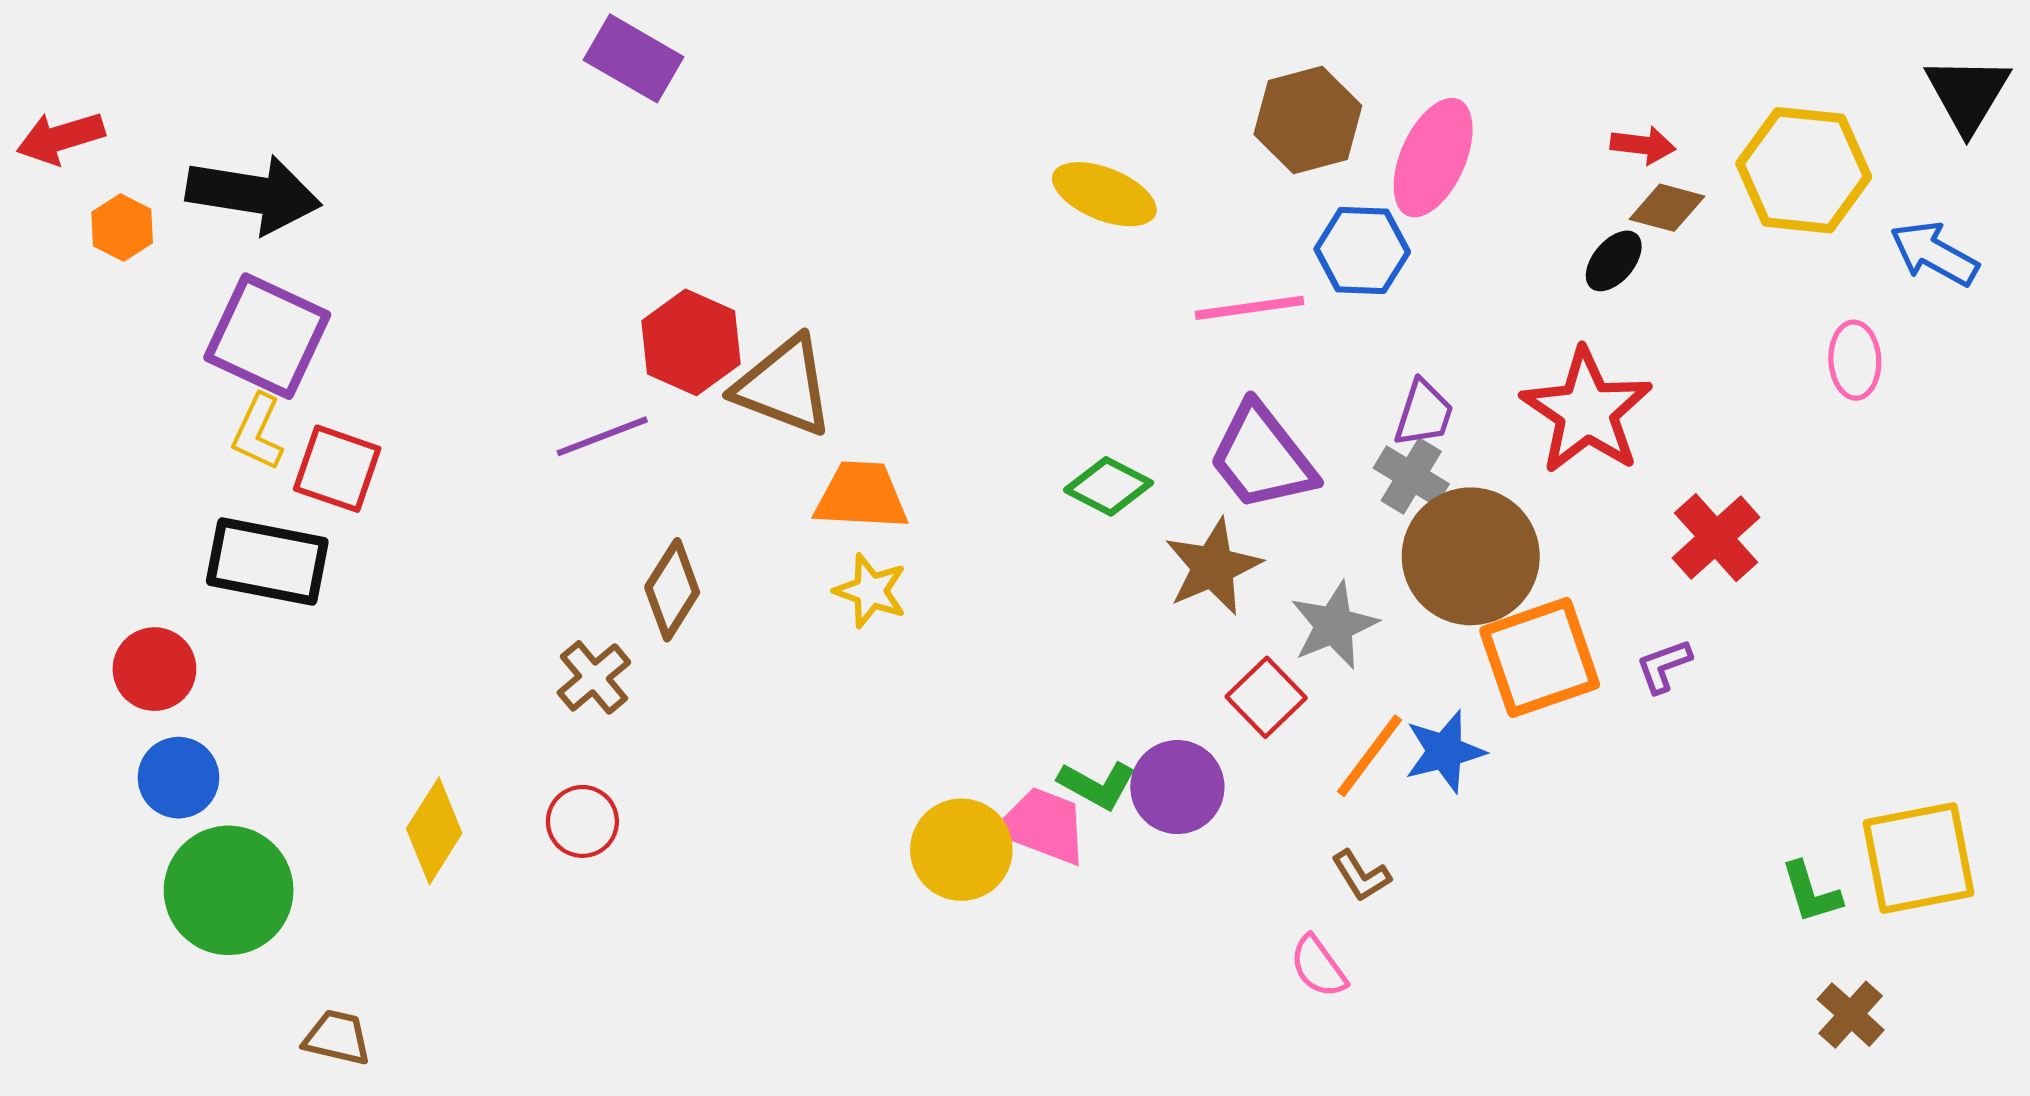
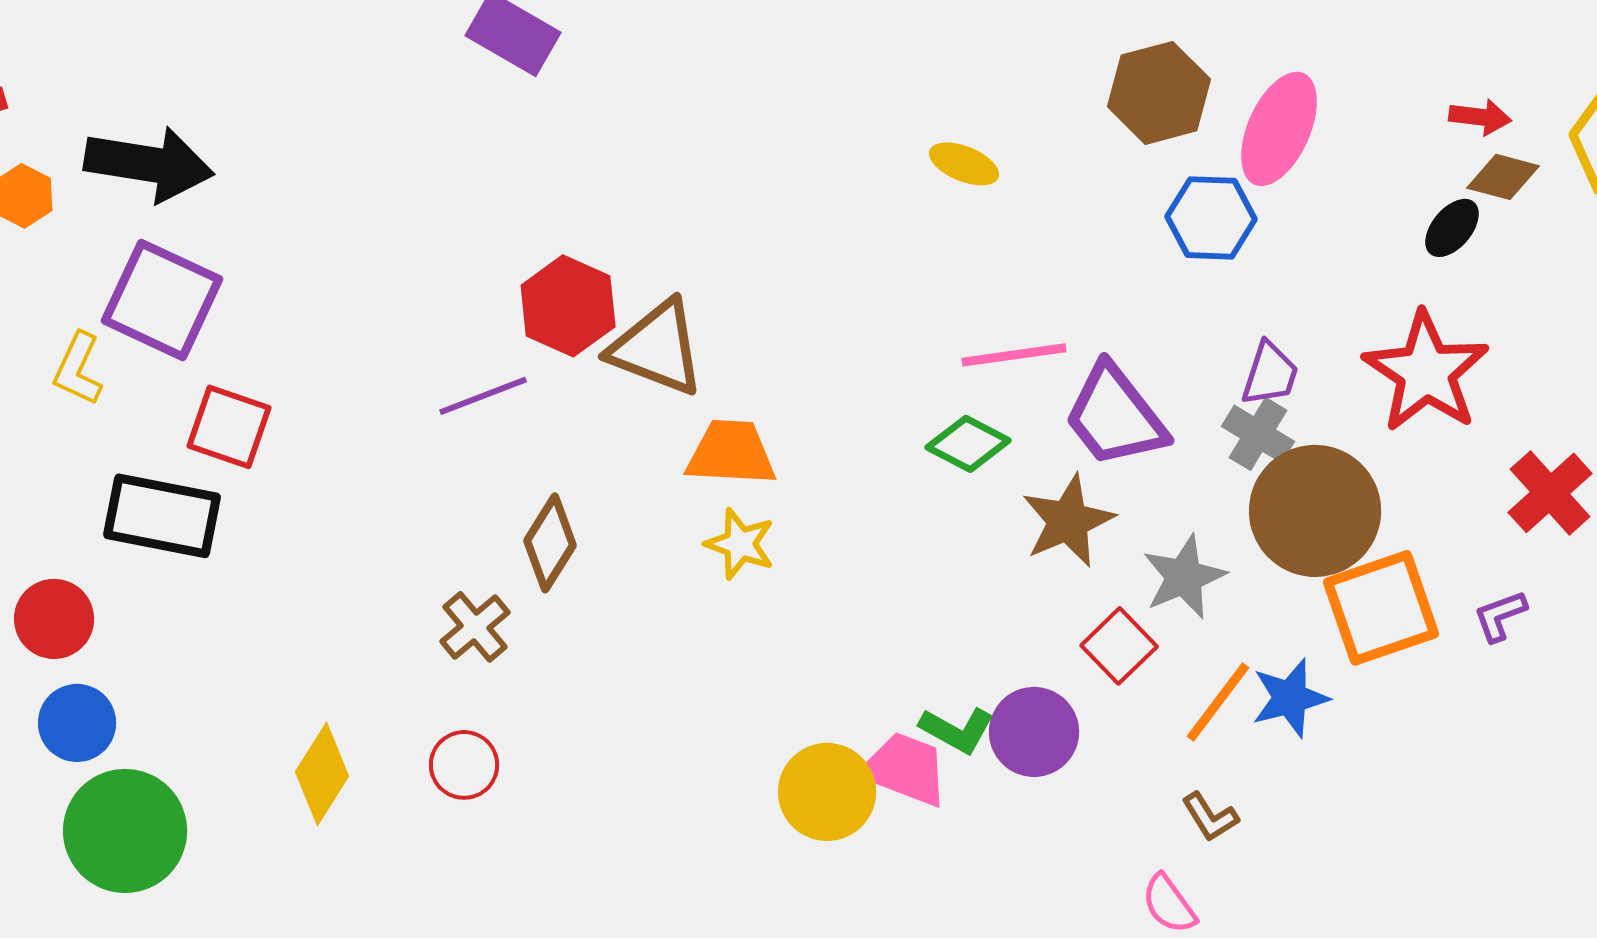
yellow ellipse: (1104, 194) -> (964, 164), size x0.7
pink line: (1249, 308) -> (1014, 355), moved
yellow L-shape: (258, 432) -> (78, 369), moved

